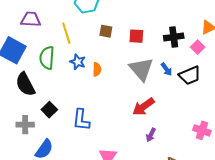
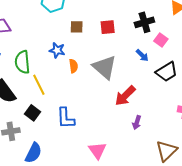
yellow line: (66, 33) -> (39, 85), moved
pink square: (198, 47) -> (161, 40), moved
blue star: (78, 62) -> (57, 50), moved
gray triangle: (141, 69) -> (104, 67), moved
black trapezoid: (190, 75) -> (167, 72), moved

